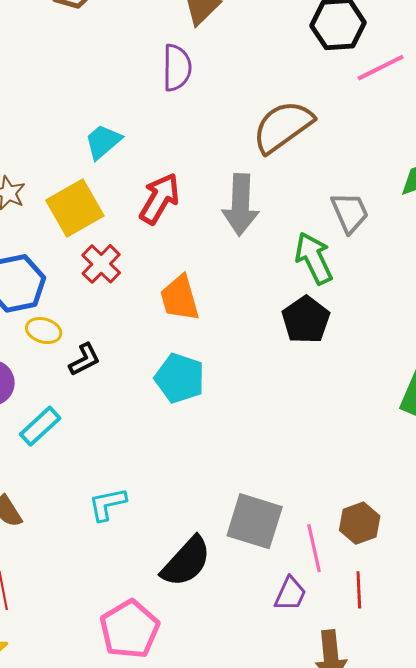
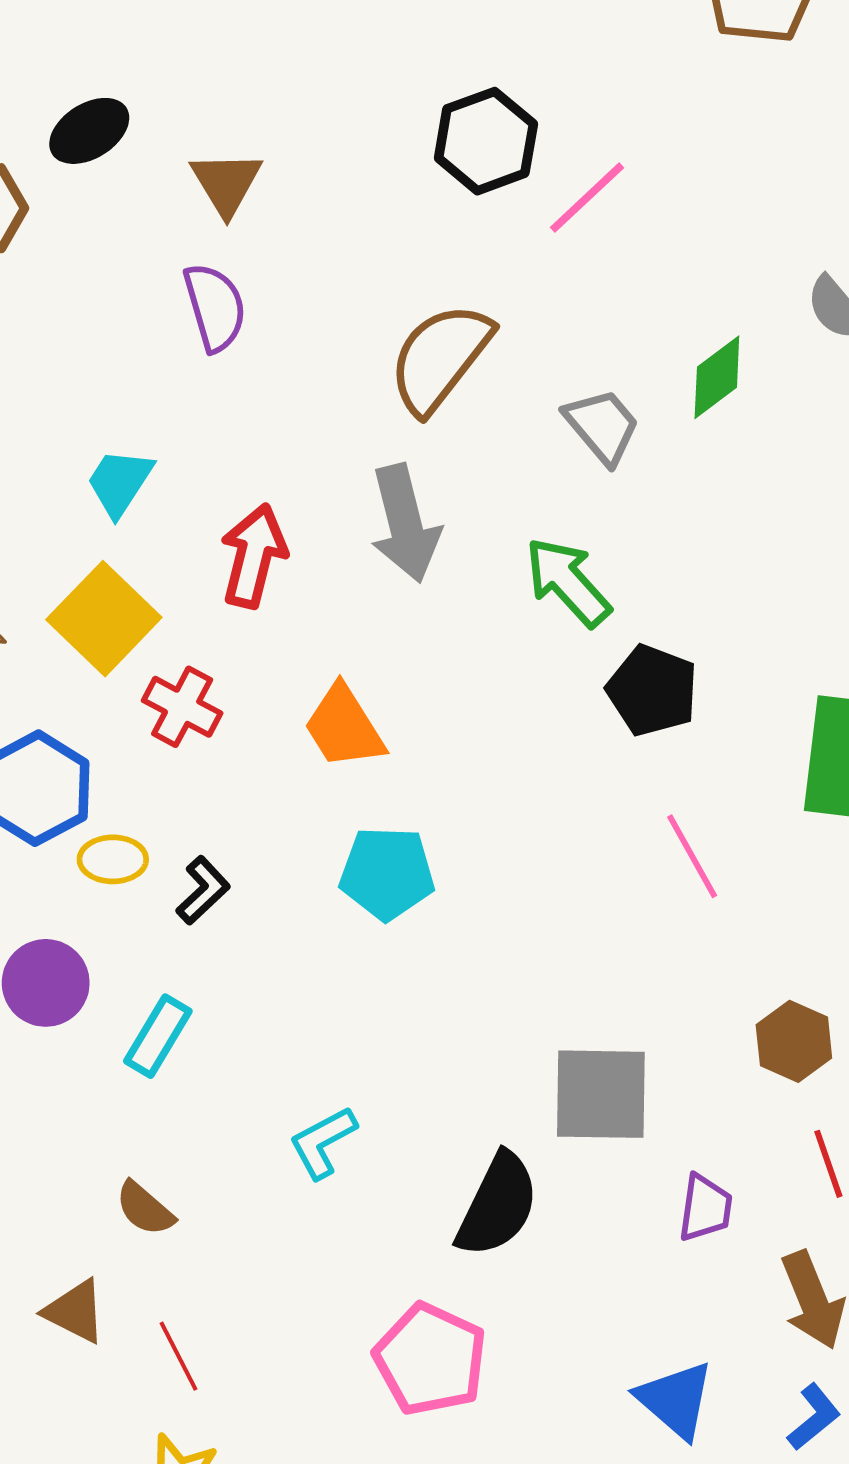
gray trapezoid: (350, 212) -> (602, 426), moved
black pentagon: (306, 320) -> (652, 690), moved
pink line: (314, 548) -> (692, 856), moved

